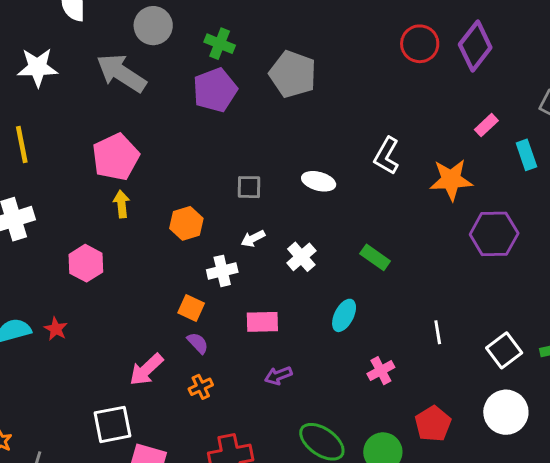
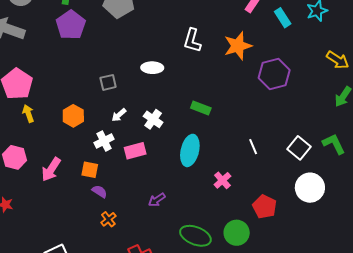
cyan ellipse: (344, 315) -> (190, 150), size x1.4
pink rectangle: (262, 322) -> (135, 151), moved
pink arrow: (146, 370) -> (51, 169), moved

